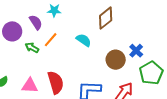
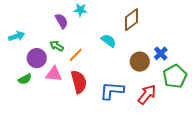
purple circle: (12, 31) -> (37, 58), moved
orange line: (51, 40) -> (76, 55), moved
pink triangle: (30, 86) -> (54, 74), moved

